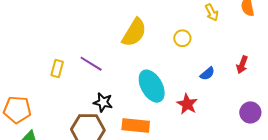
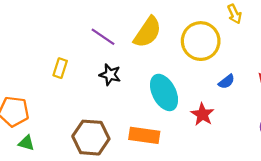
yellow circle: (182, 38) -> (201, 41), size x2.0
purple line: (91, 64) -> (103, 37), moved
black star: (103, 102) -> (110, 75), moved

